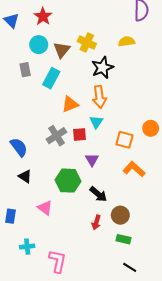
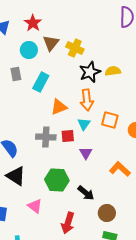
yellow semicircle: (127, 41) -> (113, 71), moved
brown triangle: (62, 50) -> (51, 43), moved
gray cross: (56, 136) -> (46, 137), turned 36
orange square: (124, 140) -> (110, 120), moved
purple triangle: (92, 160) -> (86, 153), moved
black triangle: (25, 176) -> (16, 176), size x1.5
red arrow: (96, 222) -> (68, 223), moved, size x1.5

